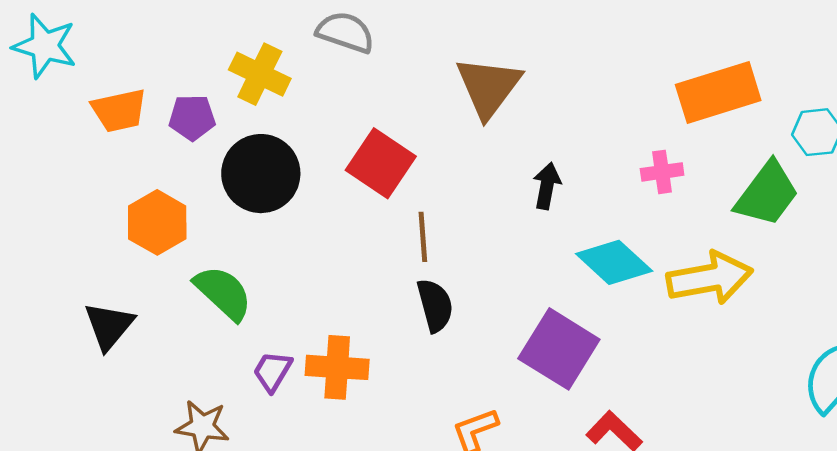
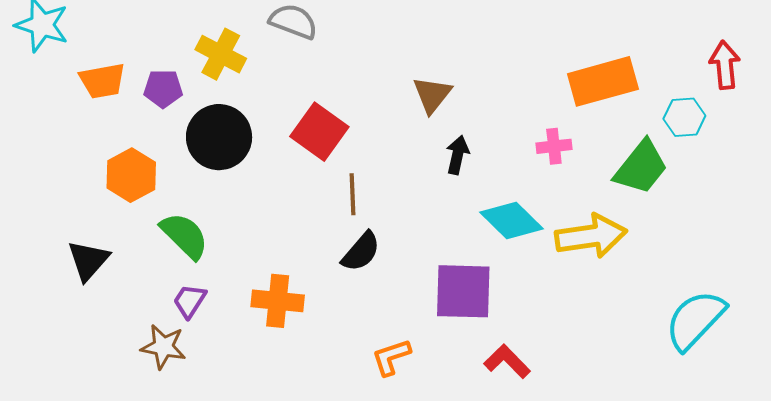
brown triangle: (488, 87) -> (432, 95), moved, size x0.7
black semicircle: (435, 305) -> (361, 252), turned 54
purple square: (559, 349) -> (463, 291), turned -32
purple trapezoid: (272, 371) -> (190, 301), moved

